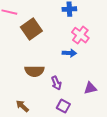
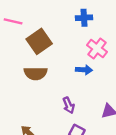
brown semicircle: (34, 71) -> (35, 73), moved

